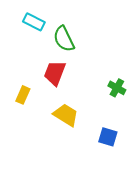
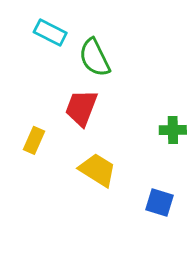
green cross: (117, 88) -> (173, 130), turned -30

